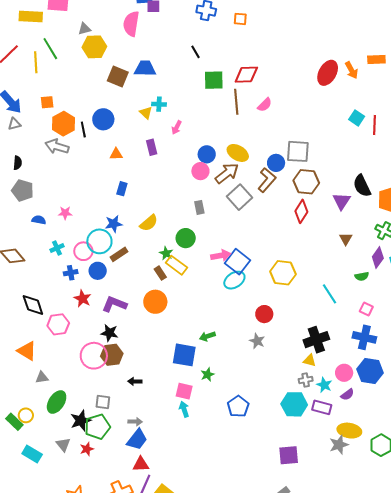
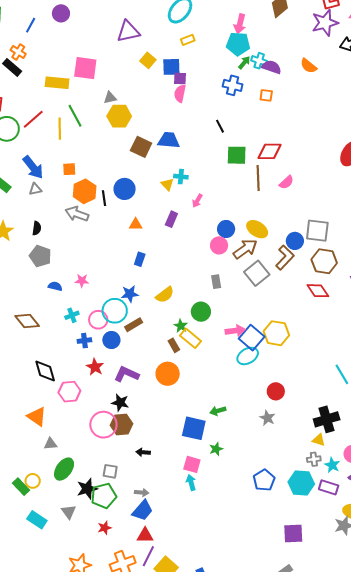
pink semicircle: (131, 24) -> (180, 93), moved, size x0.7
purple rectangle: (152, 147) -> (171, 219), turned 35
red diamond: (301, 211) -> (318, 291), turned -70
yellow hexagon: (283, 273) -> (276, 333), moved
blue pentagon: (238, 406) -> (264, 480), moved
red star: (87, 449) -> (105, 528), moved

